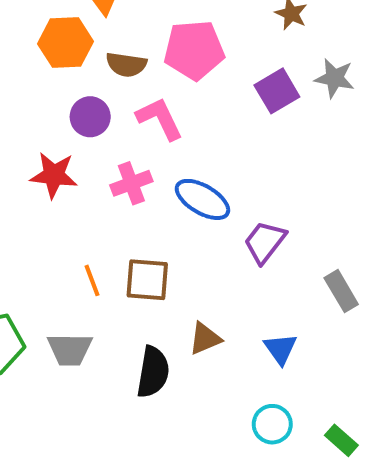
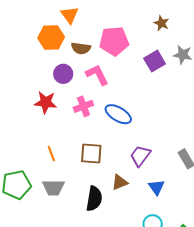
purple trapezoid: (265, 242) -> (140, 156), moved
orange line: (92, 280) -> (51, 154), moved

